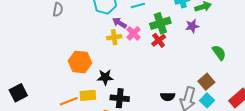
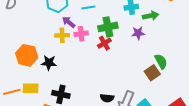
pink cross: (134, 33) -> (81, 34), turned 32
black star: (105, 77) -> (49, 63), moved
brown square: (206, 82) -> (152, 73), moved

